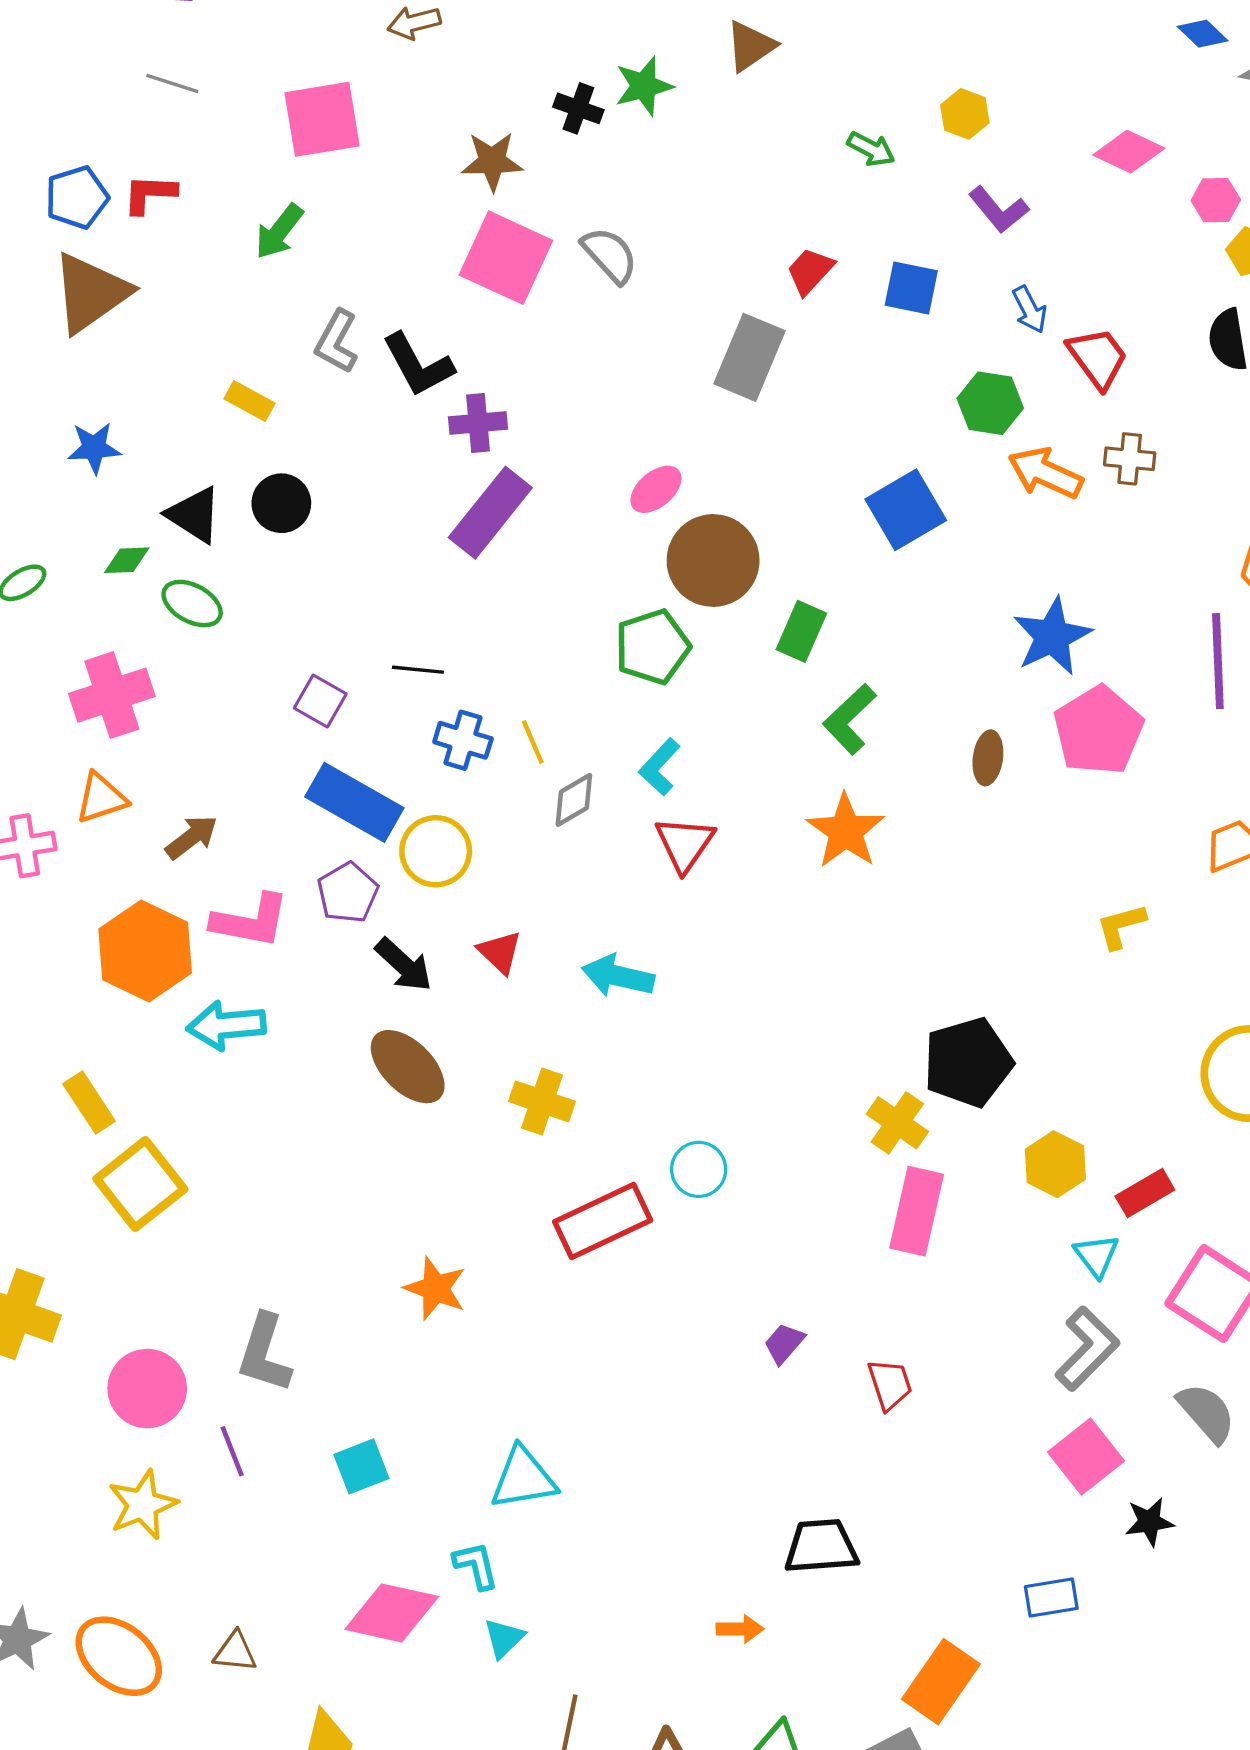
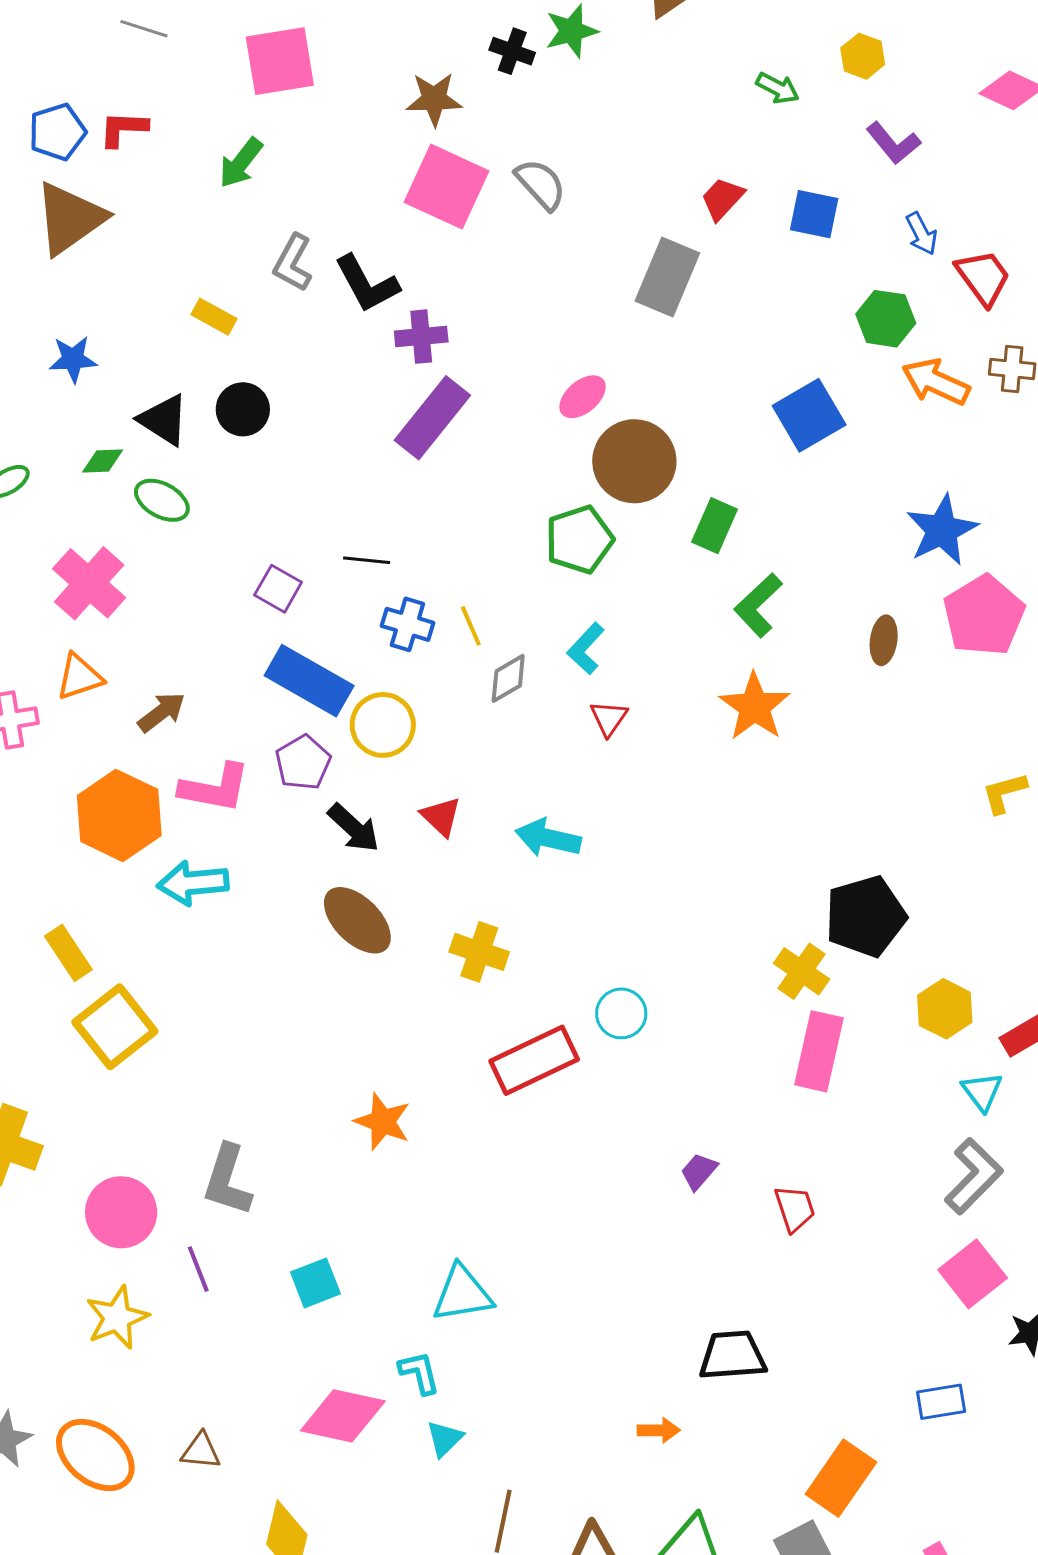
pink cross: (112, 695) -> (89, 583), turned -30
red triangle: (685, 844) -> (609, 718), size x0.7

